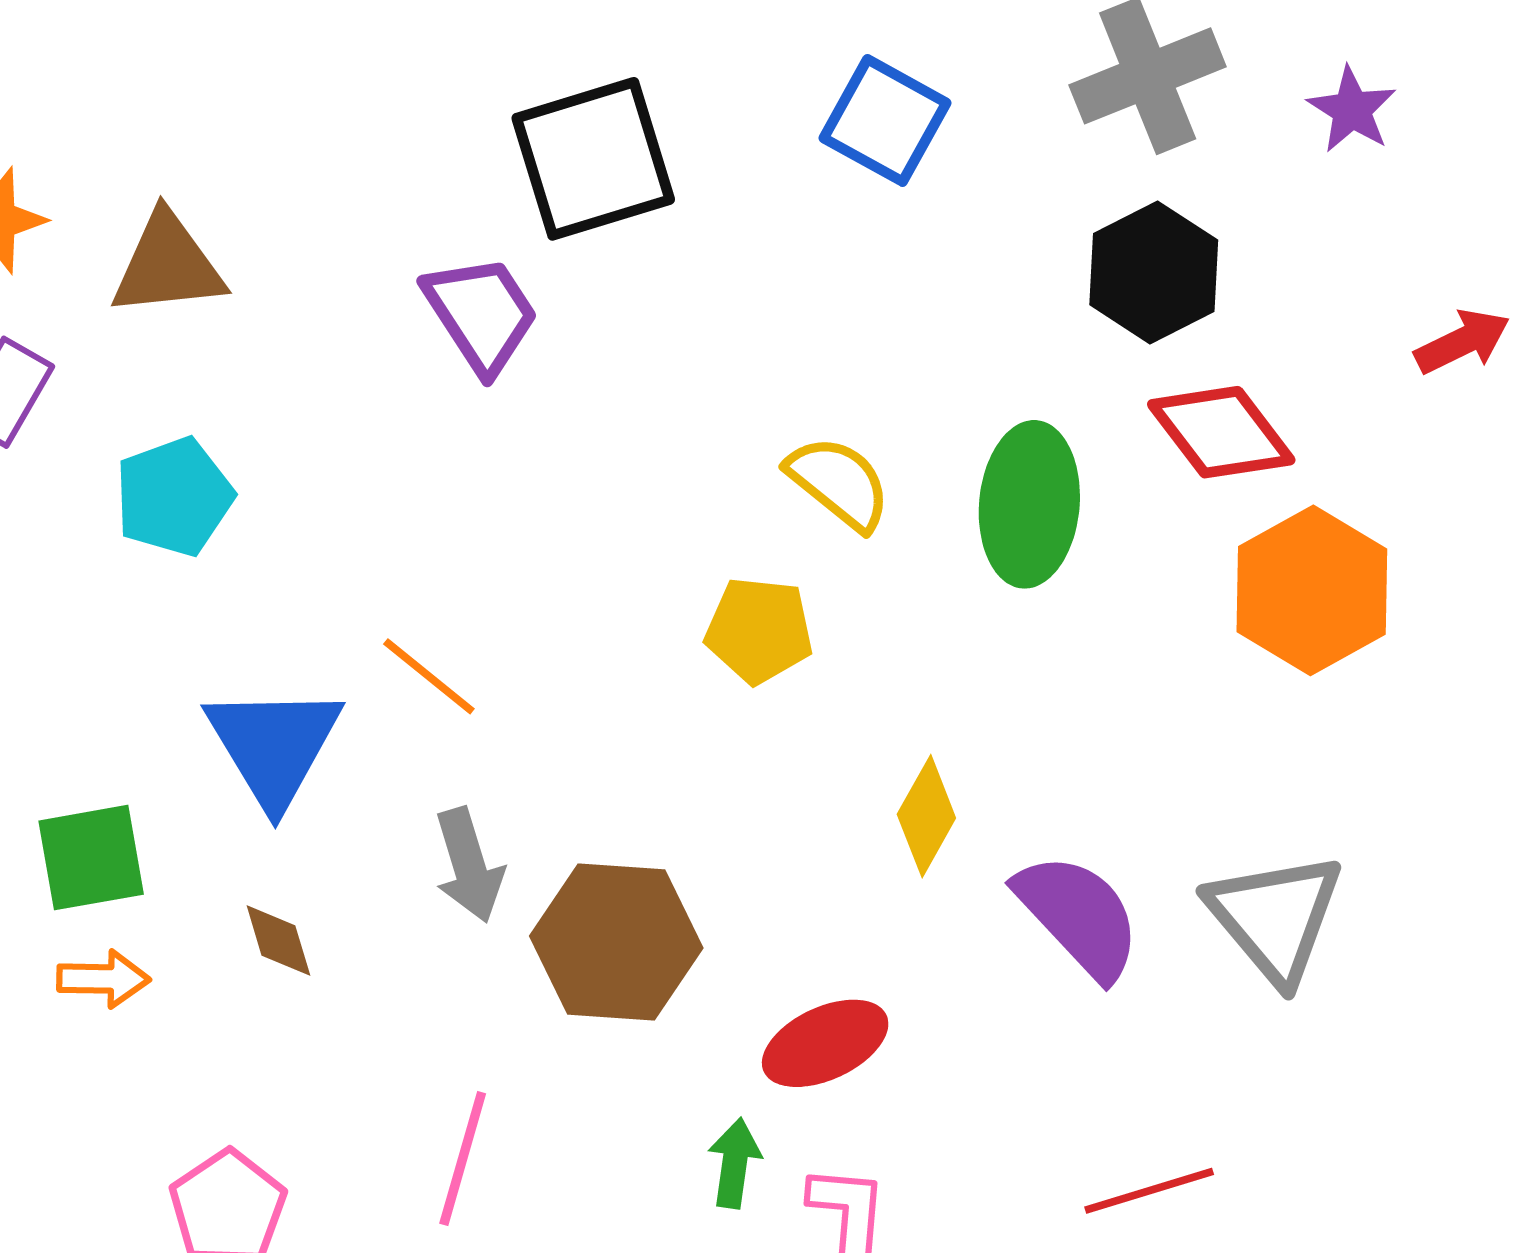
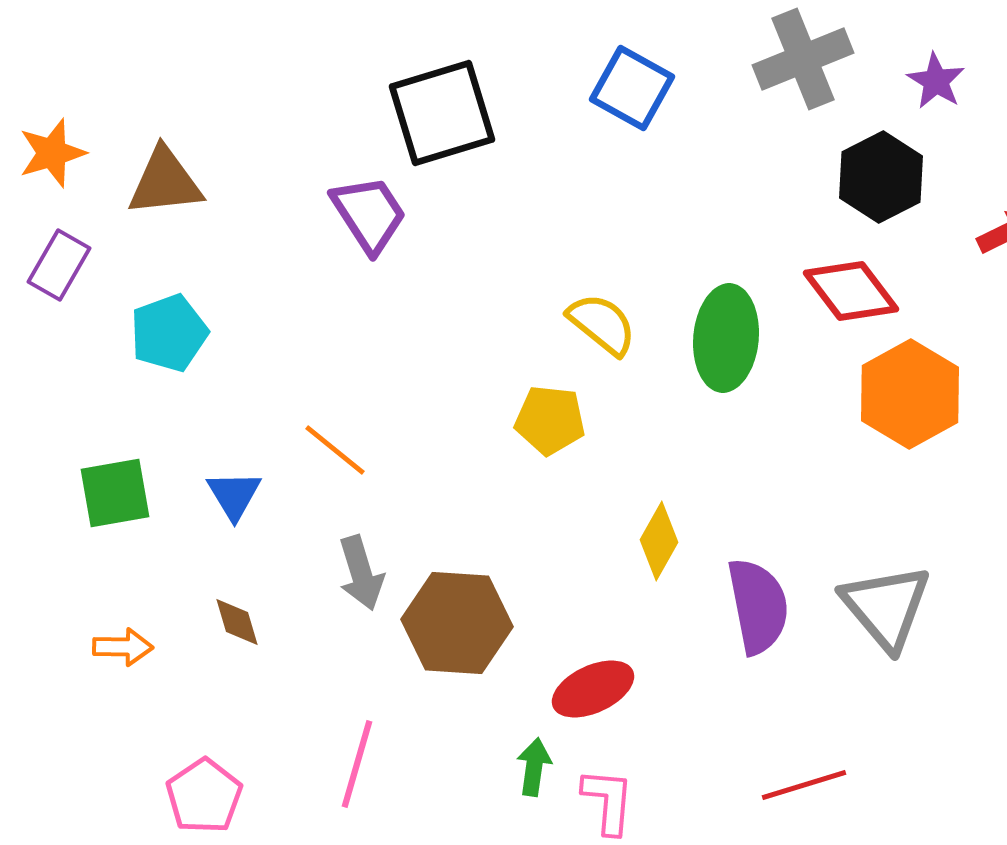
black hexagon: (1154, 272) -> (881, 177), moved
blue triangle: (274, 745) -> (234, 495), size x0.6
green square: (91, 858) -> (115, 493), moved
purple semicircle: (1078, 916) -> (758, 606), turned 32

